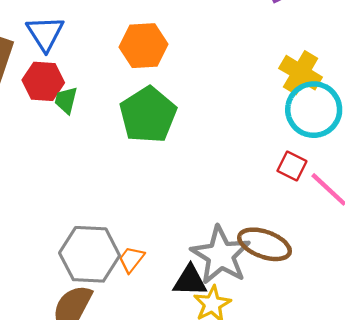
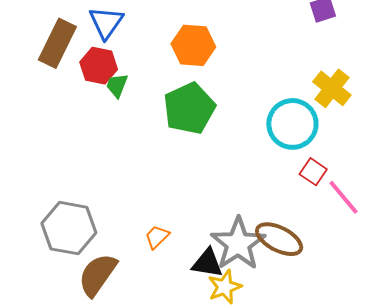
cyan circle: (314, 110) -> (292, 124), moved
gray hexagon: (90, 254) -> (69, 228), moved

